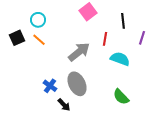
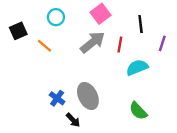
cyan circle: (38, 20) -> (56, 17), moved
black square: (17, 38) -> (18, 31), moved
gray arrow: (79, 52) -> (93, 42), moved
cyan semicircle: (120, 59) -> (137, 67), turned -42

